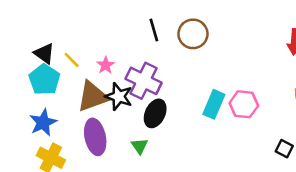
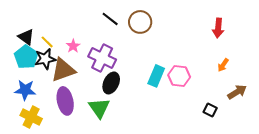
black line: (154, 30) -> (110, 19), turned -36
black star: (119, 96) -> (45, 59), moved, turned -30
blue star: (43, 123) -> (25, 90), turned 30
green triangle: (140, 146) -> (99, 108), size x1.6

